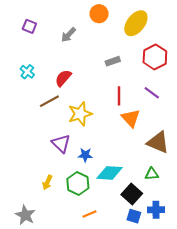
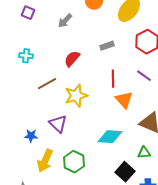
cyan cross: (27, 72) -> (26, 56), turned -32
red semicircle: (63, 78) -> (72, 59), moved
blue star: (85, 155) -> (31, 136), moved
cyan diamond: (110, 173) -> (110, 137), moved
yellow arrow: (47, 182) -> (45, 161), size x1.6

